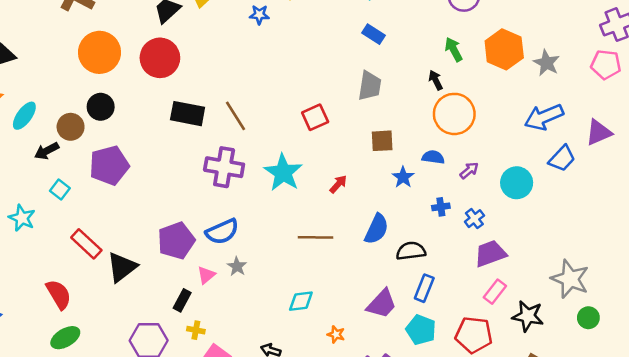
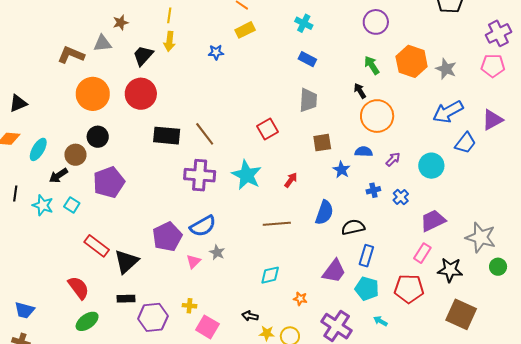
cyan star: (22, 218) -> (43, 205), moved
purple trapezoid: (490, 254) -> (433, 221), moved
black rectangle: (182, 300) -> (126, 299), moved, turned 66

